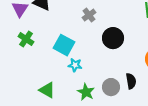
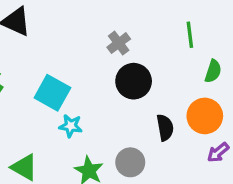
gray cross: (89, 15) -> (119, 43), moved
black semicircle: (131, 81) -> (165, 128), moved

